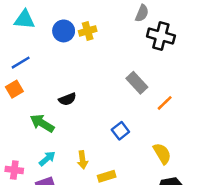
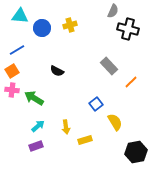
blue circle: (64, 31) -> (42, 28), moved
black semicircle: (67, 99) -> (57, 71), moved, turned 48
yellow semicircle: (162, 154) -> (115, 122), moved
pink cross: (14, 170) -> (12, 90), moved

